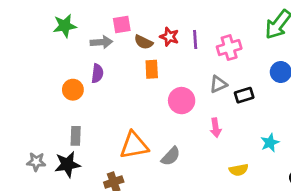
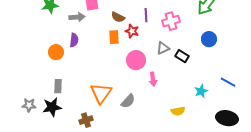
red star: (169, 37) -> (132, 31), moved
brown semicircle: (144, 42) -> (118, 17), moved
black rectangle: (244, 95) -> (182, 56), turned 48
pink arrow: (216, 128) -> (153, 79), moved
orange triangle: (134, 145) -> (101, 93), turned -45

